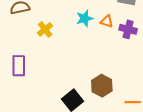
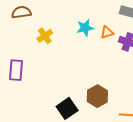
orange triangle: (107, 21) -> (107, 32), turned -40

